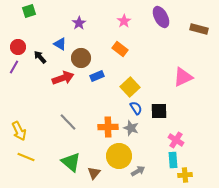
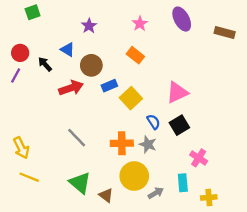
pink triangle: (183, 77) -> (177, 92), moved
yellow square: (130, 87) -> (131, 98), moved
black square: (159, 111) -> (179, 125), turned -30
cyan rectangle: (173, 160) -> (183, 183), moved
brown triangle: (94, 173) -> (106, 195), turned -32

